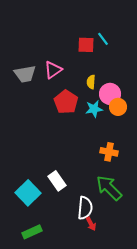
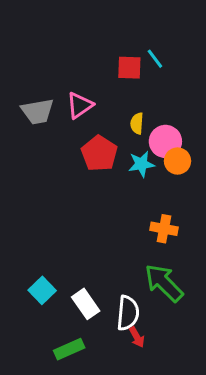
white rectangle: (57, 181) -> (86, 304), moved
cyan square: (28, 193) -> (42, 290), size x0.7
green rectangle: (32, 232) -> (69, 349), moved

